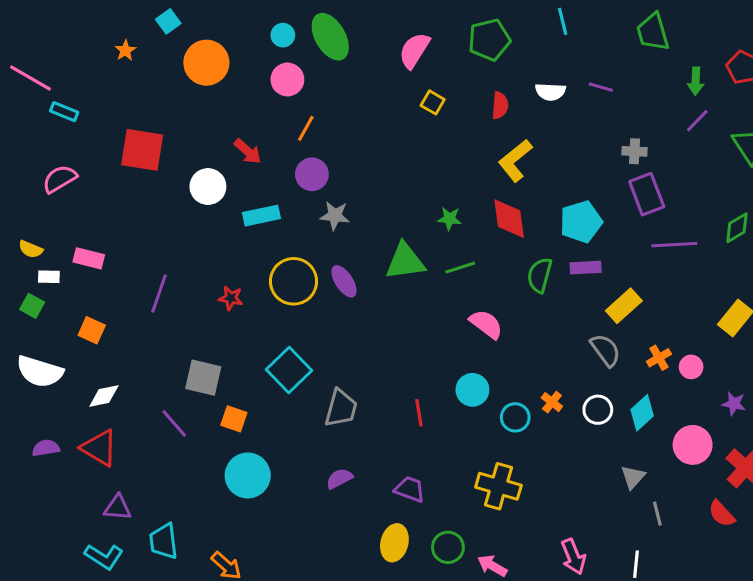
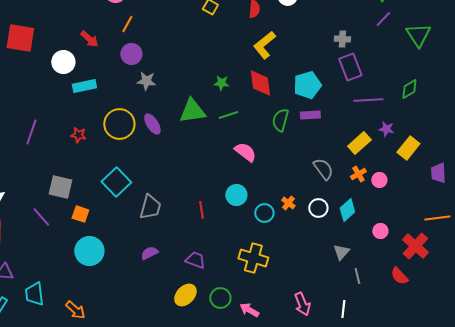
cyan rectangle: (261, 216) -> (84, 86), moved
yellow rectangle: (624, 306) -> (359, 143), moved
purple star: (734, 404) -> (386, 129), moved
pink circle: (693, 445) -> (380, 231), size x0.6
yellow ellipse: (394, 543) -> (185, 295), turned 30

